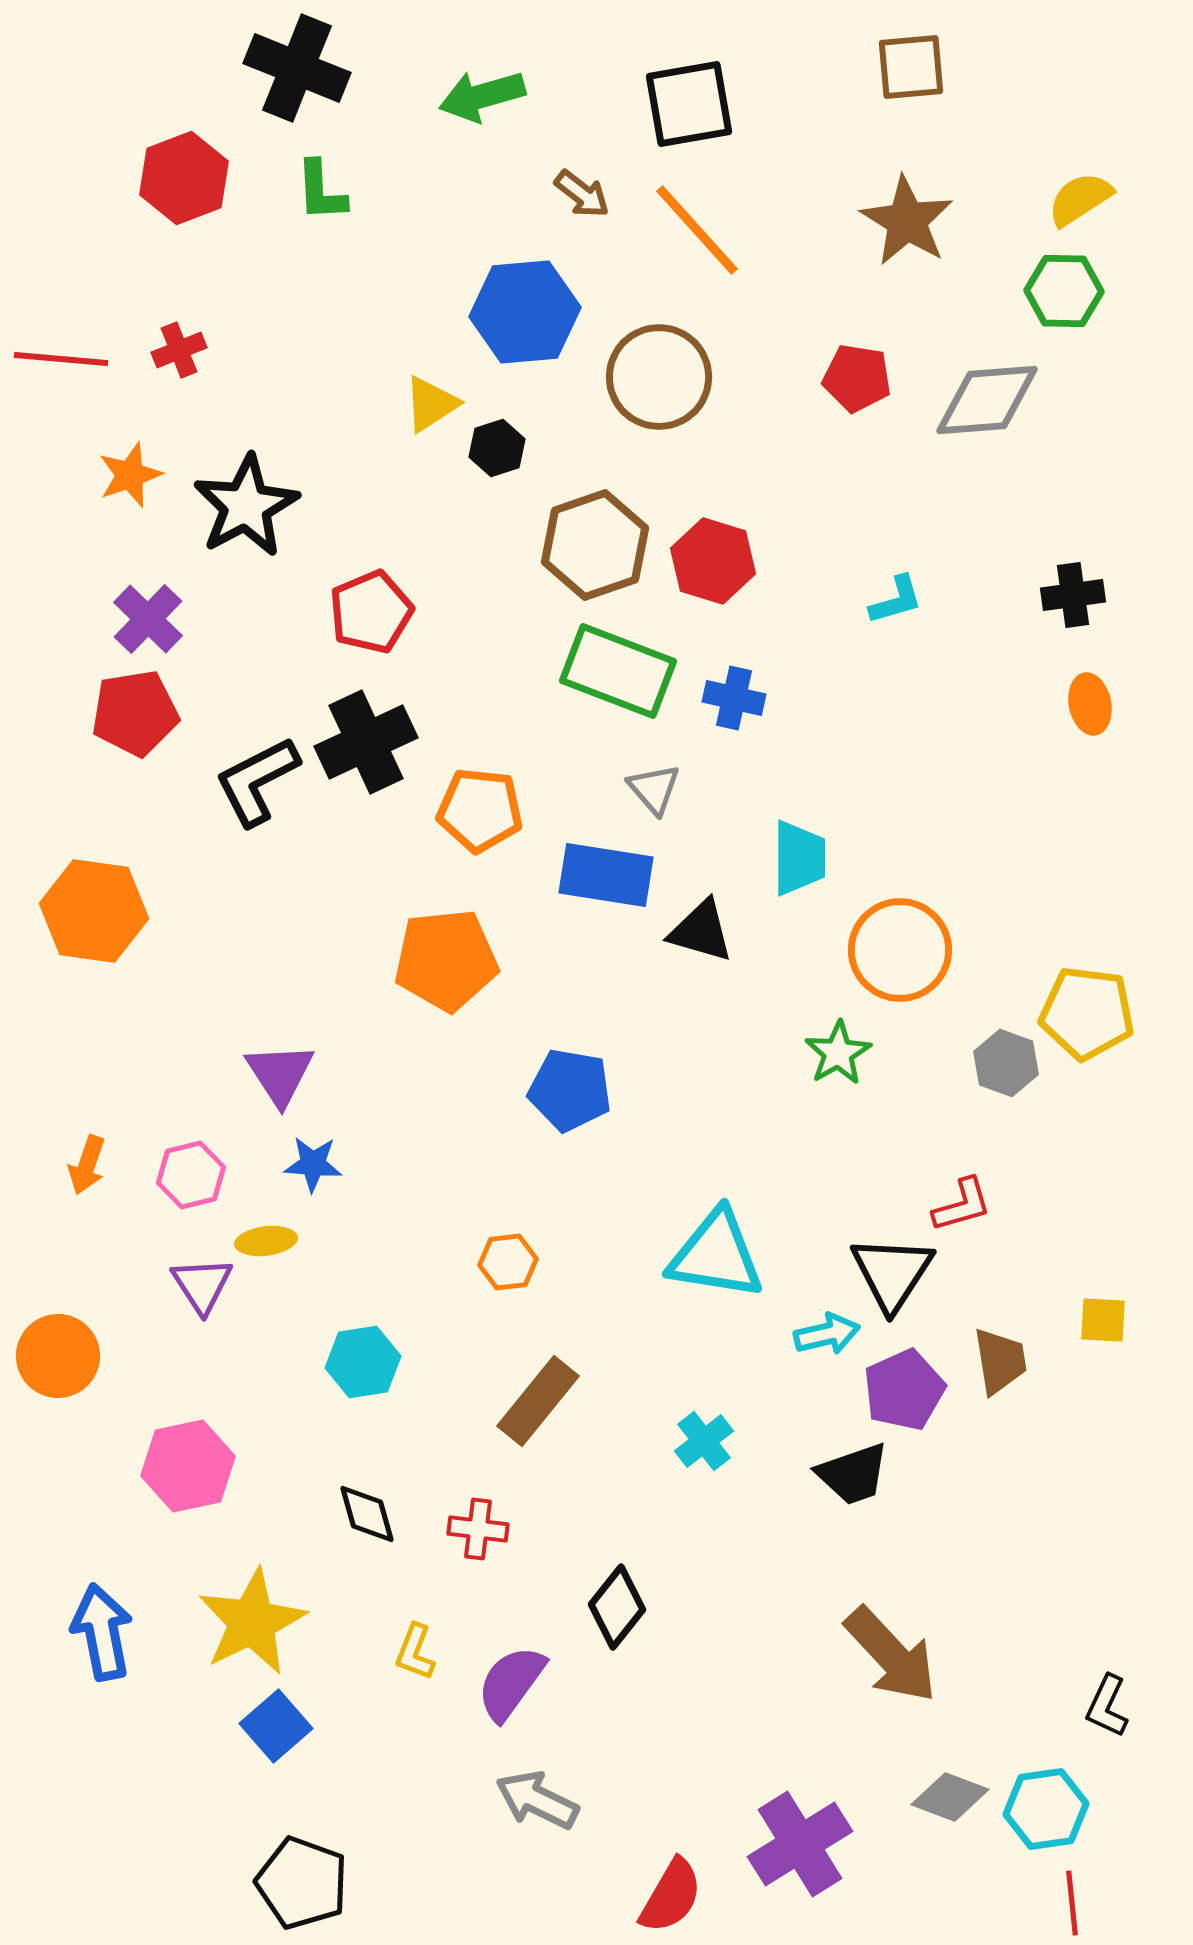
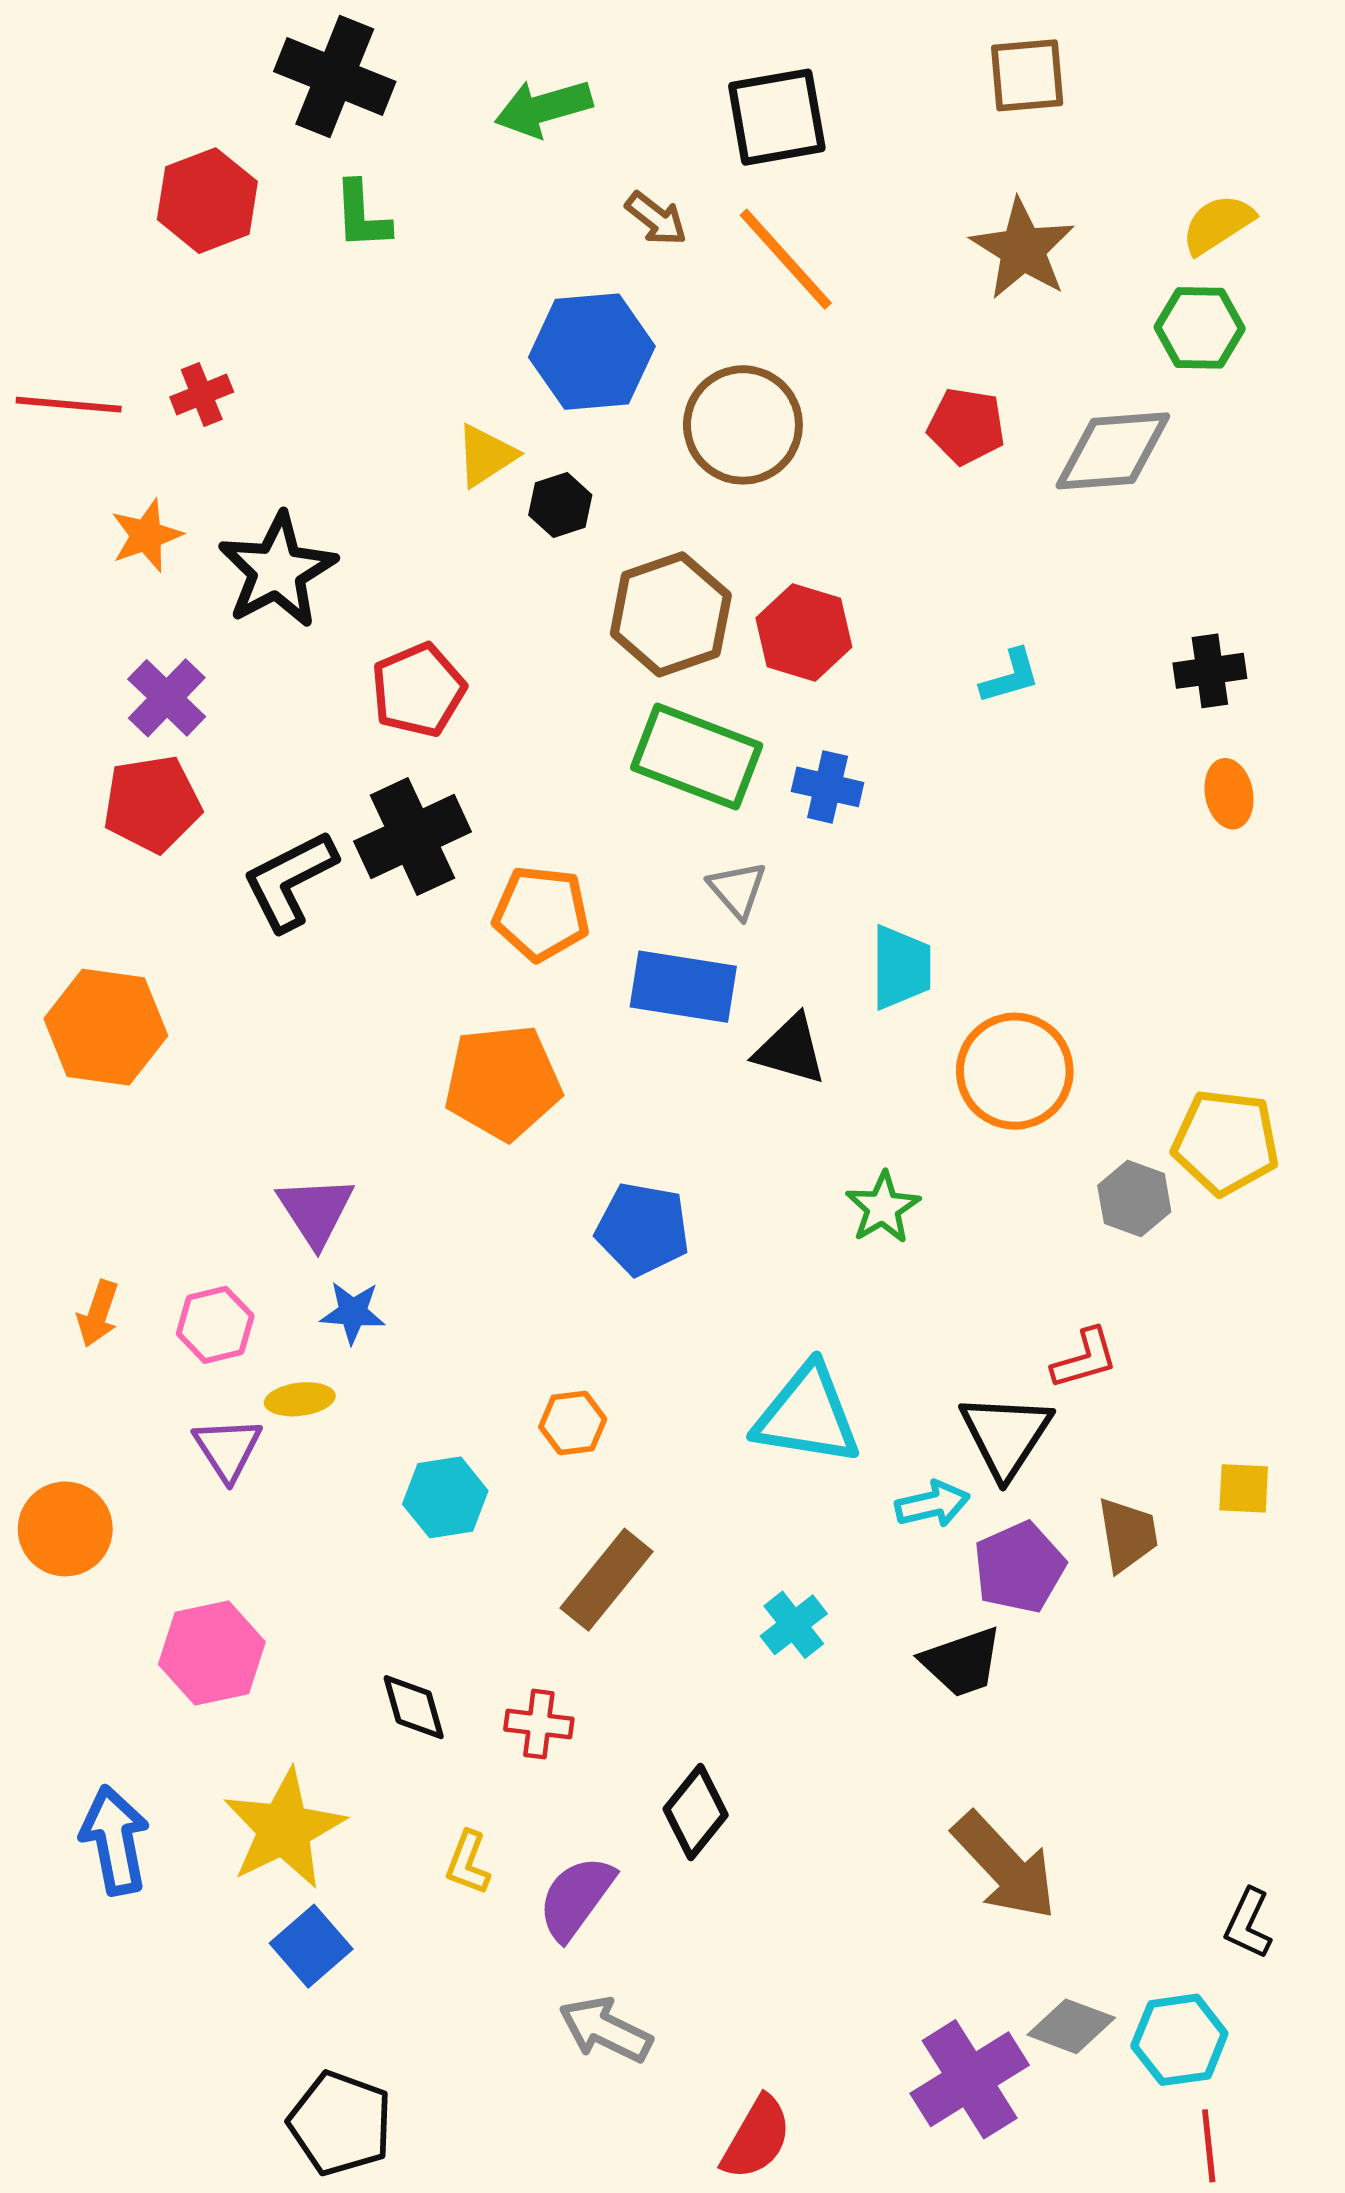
green star: (838, 1053) -> (883, 1208), moved
cyan hexagon: (363, 1362) -> (445, 1497), moved
purple cross: (800, 1844) -> (970, 2079), moved

